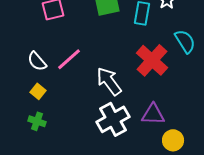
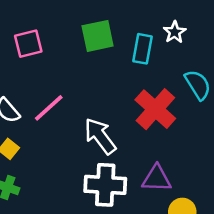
white cross: (113, 119) -> (105, 185), turned 32

